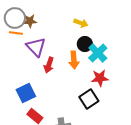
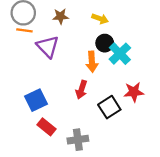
brown star: (30, 21) -> (60, 16), moved
red arrow: (49, 65) -> (81, 90), moved
red star: (100, 78) -> (134, 92), moved

